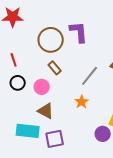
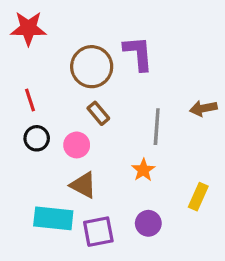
gray line: (90, 76) -> (157, 127), turned -35
purple circle: (103, 134) -> (148, 223), moved

